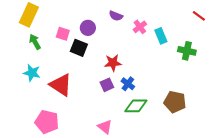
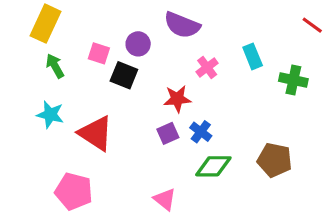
purple semicircle: (116, 16) -> (182, 25), size x1.6
pink cross: (140, 27) -> (207, 67), moved

